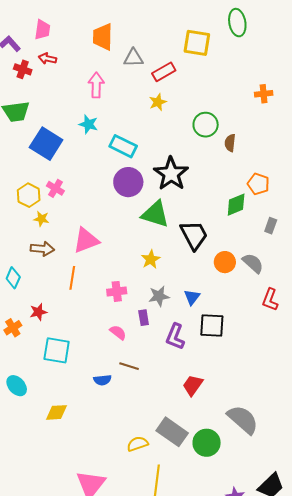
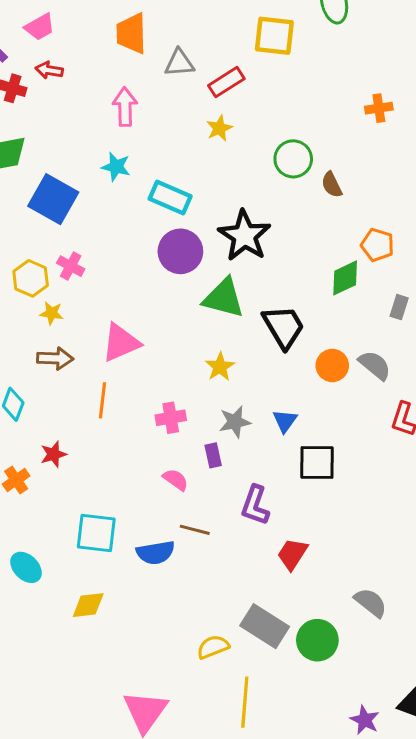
pink trapezoid: (42, 30) -> (40, 27), turned 55
brown semicircle: (230, 143) -> (332, 185), turned -30
purple L-shape: (175, 337) -> (255, 505), moved
cyan square: (57, 350) -> (96, 533), moved
blue semicircle: (102, 380) -> (156, 553), size x1.4
gray semicircle: (243, 420) -> (371, 603), size x0.7

